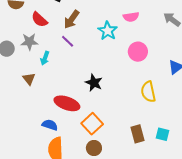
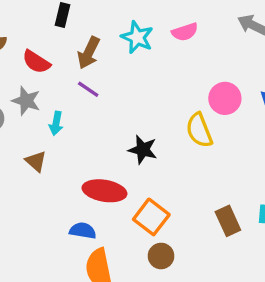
cyan star: (108, 31) -> (137, 37), moved
gray star: (29, 42) -> (26, 101), turned 30
pink circle: (138, 52) -> (225, 98), moved
yellow semicircle: (148, 92) -> (199, 130), moved

